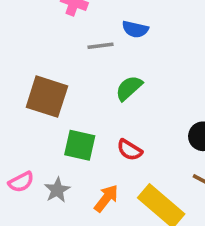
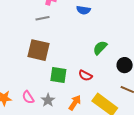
gray line: (101, 46) -> (42, 18), moved
green semicircle: (129, 88) -> (100, 48), moved
pink semicircle: (21, 182) -> (28, 97), turned 88

